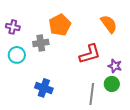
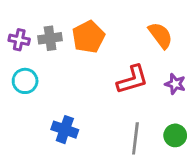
gray cross: (41, 43) -> (50, 38), moved
purple star: (115, 66) -> (175, 84), moved
green circle: (112, 84) -> (175, 135), moved

